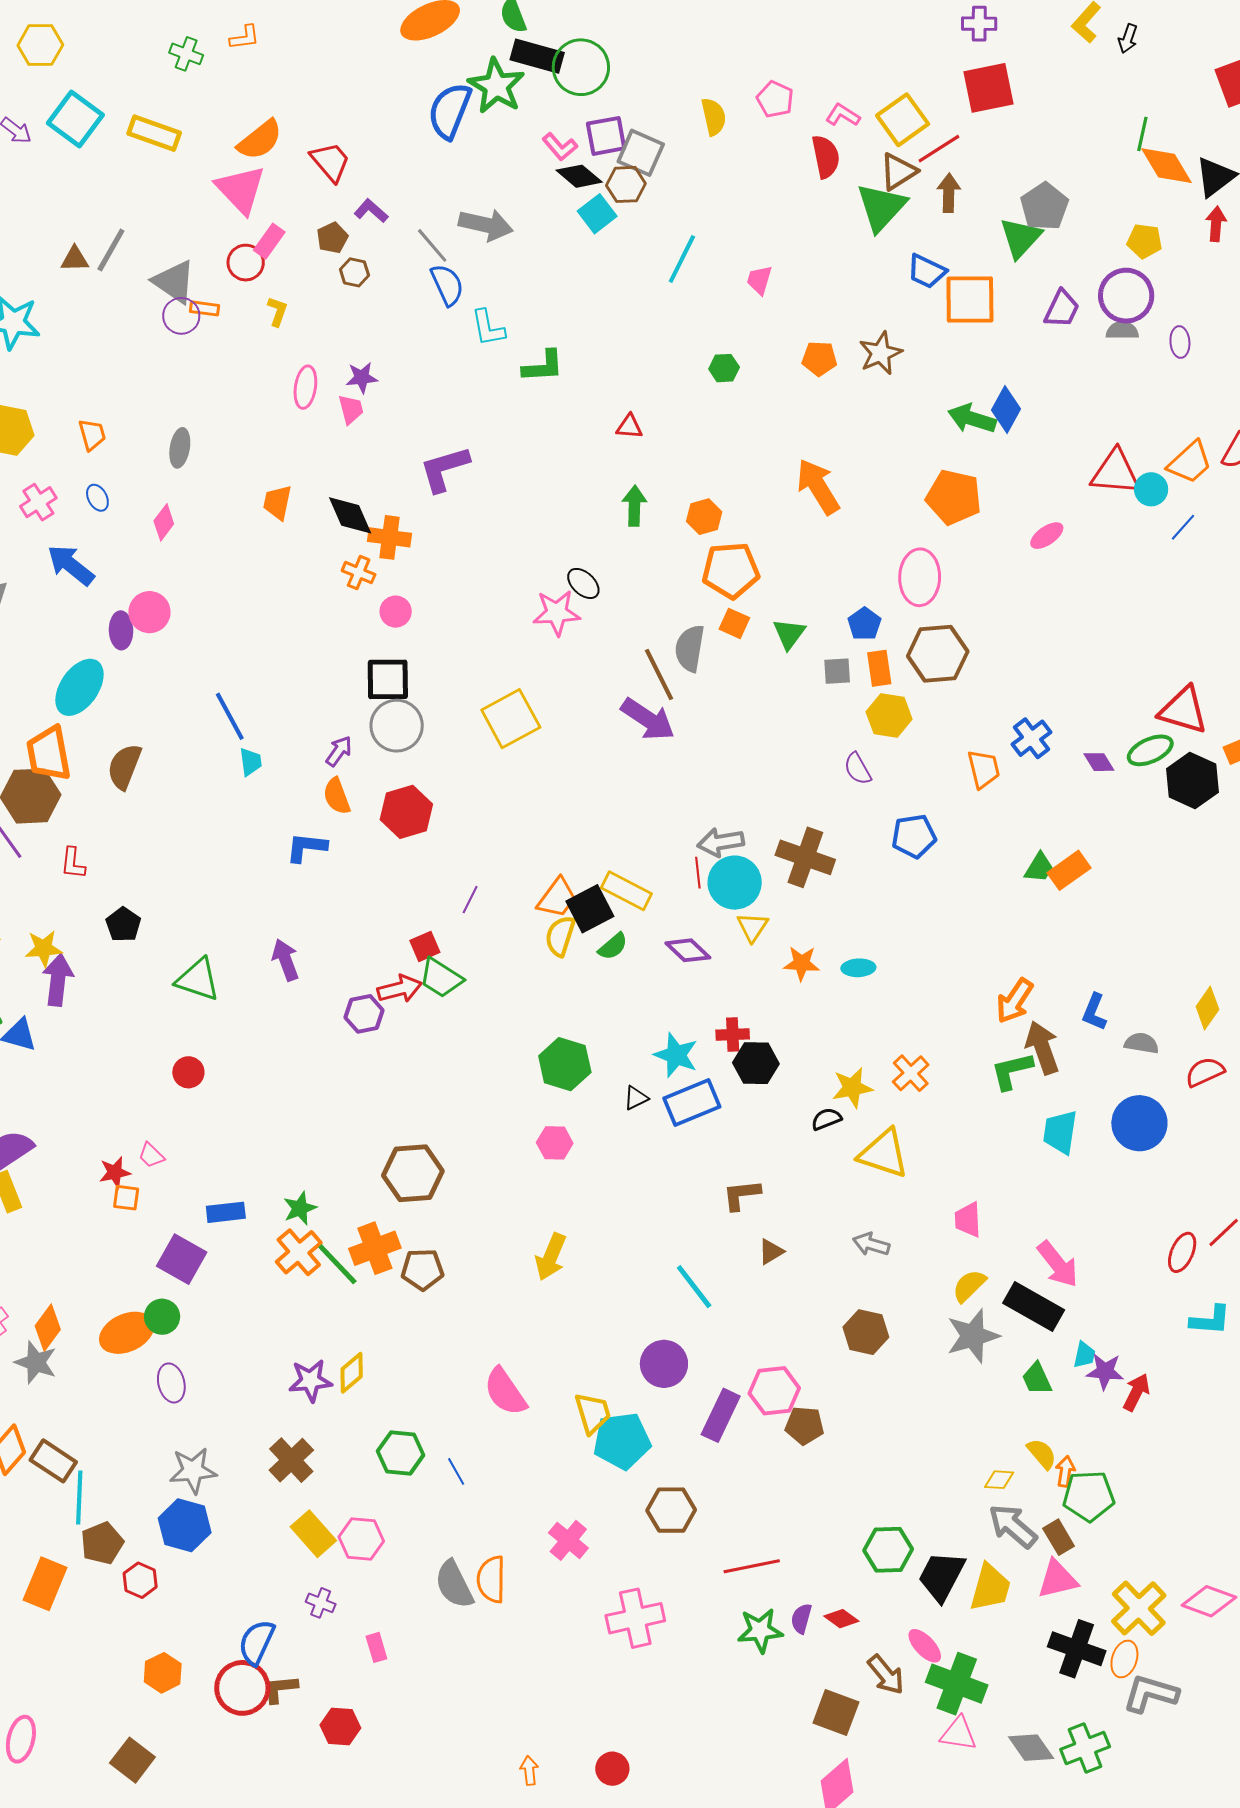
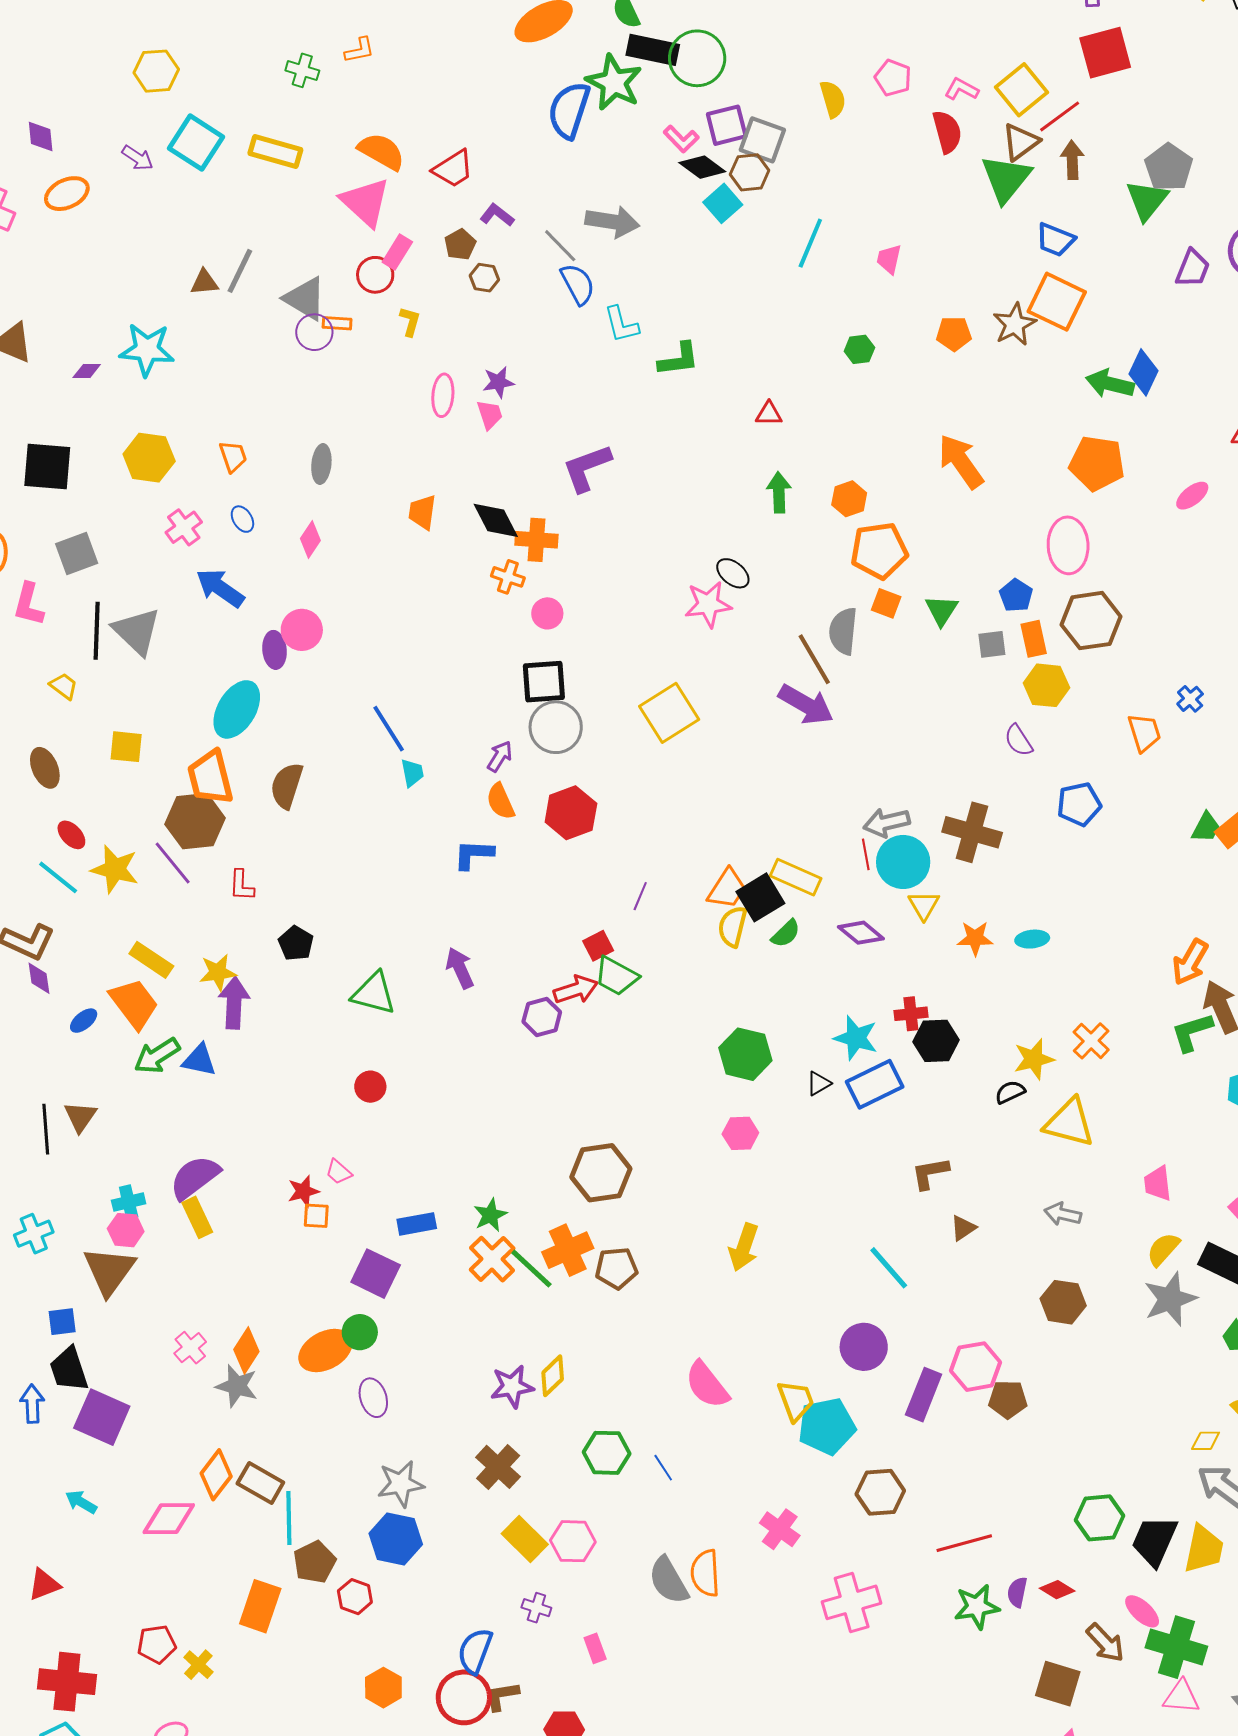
orange semicircle: (260, 140) -> (381, 151), turned -108
red trapezoid: (330, 162) -> (453, 169), turned 102
orange square: (970, 299) -> (1057, 302), moved, turned 30
blue cross: (1031, 738) -> (1190, 699), size x0.7

